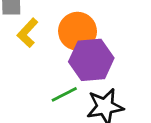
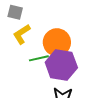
green line: (64, 94) -> (39, 58), moved

